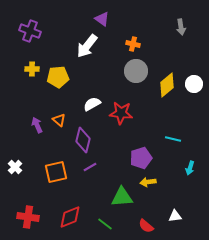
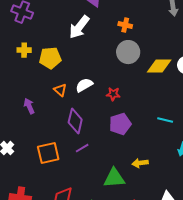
yellow diamond: (167, 85) -> (159, 66), turned 40
red star: (121, 113) -> (113, 94), size x0.6
orange triangle: (59, 120) -> (60, 90), moved
purple pentagon: (141, 158) -> (120, 124), moved

